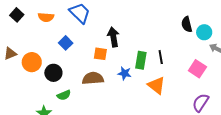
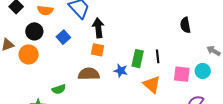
cyan circle: (204, 32) -> (203, 71), moved
black arrow: (113, 37) -> (98, 28), moved
pink square: (197, 69) -> (182, 74), moved, turned -30
black circle: (53, 73) -> (34, 31), moved

